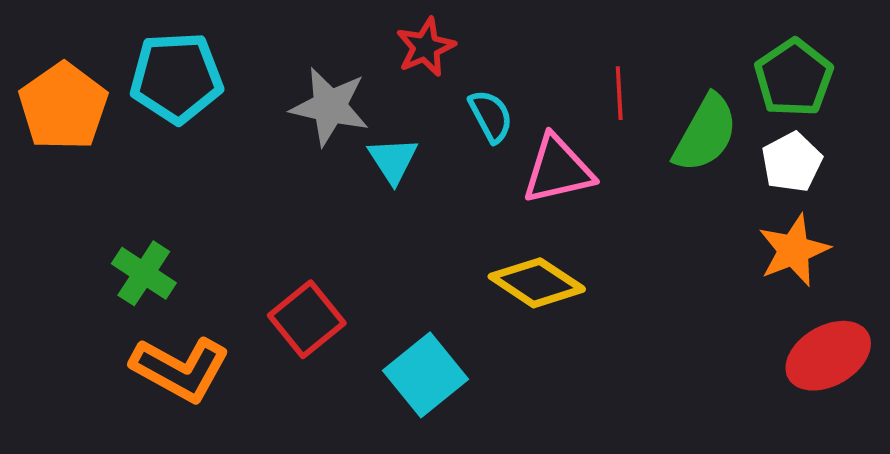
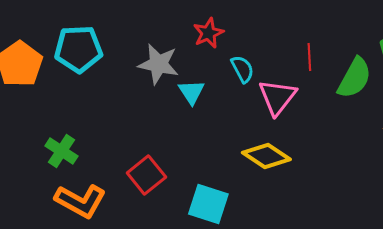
pink triangle: (558, 170) -> (277, 97), turned -39
cyan square: (426, 375) -> (208, 204), turned -33

